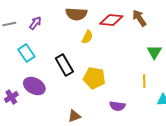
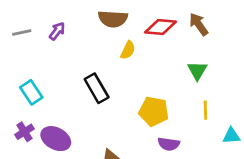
green triangle: (154, 52) -> (197, 71), moved
cyan rectangle: (26, 53) -> (31, 92), moved
yellow pentagon: (94, 78) -> (154, 111), moved
purple ellipse: (34, 86) -> (56, 139), moved

